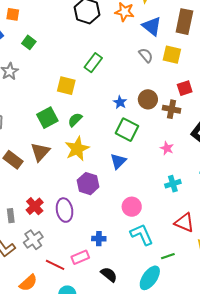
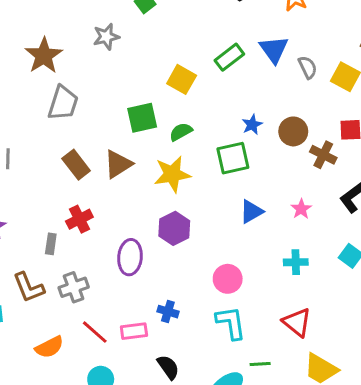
blue triangle: (152, 26) -> (274, 49), moved
green square: (127, 130) -> (233, 158), moved, turned 35
blue triangle: (118, 161) -> (251, 211), moved
red cross: (35, 206) -> (79, 219), moved

